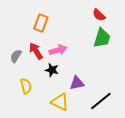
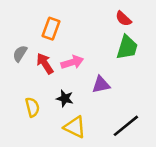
gray semicircle: (16, 56) -> (20, 54), moved
black star: (52, 70) -> (65, 98), moved
purple triangle: (77, 83) -> (101, 85), moved

